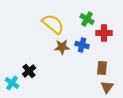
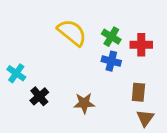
green cross: (87, 19) -> (111, 37), moved
brown star: (62, 47) -> (84, 103), moved
cyan cross: (12, 83) -> (16, 73), moved

